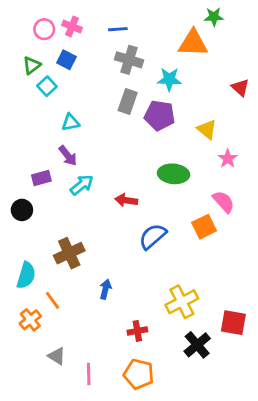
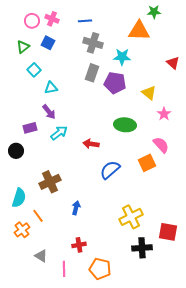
cyan square: (47, 86) -> (34, 70), moved
red cross: (137, 331) -> (79, 245), moved
black cross: (197, 345) -> (142, 248), turned 36

